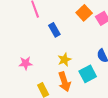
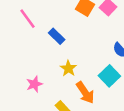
yellow star: (64, 60) -> (68, 68), moved

